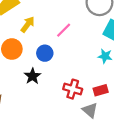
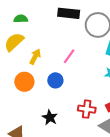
black star: (32, 76) -> (50, 117), moved

